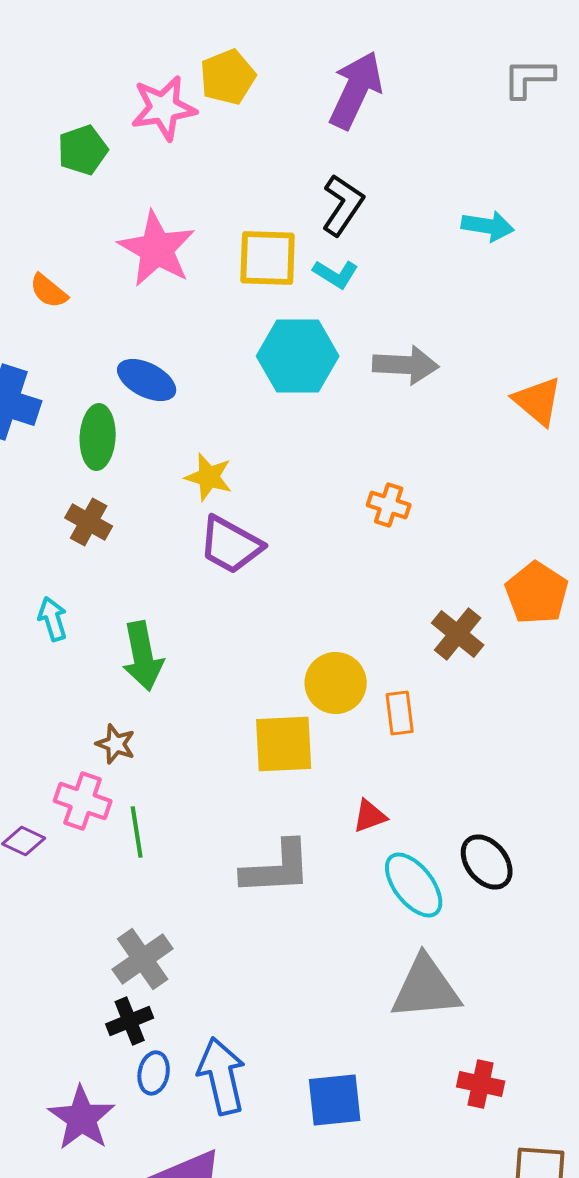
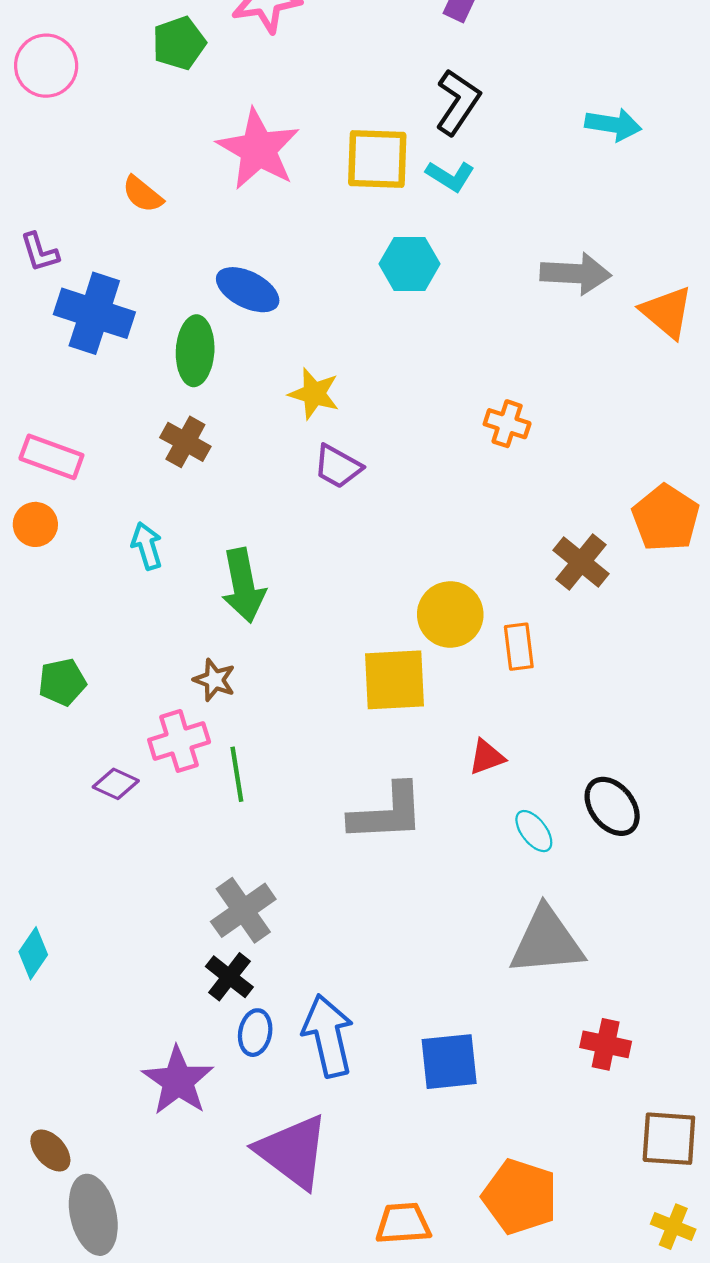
cyan hexagon: (298, 356) -> (410, 264), size x0.7
gray arrow: (406, 365) -> (576, 274), moved
purple trapezoid: (231, 545) -> (338, 467), size x0.7
pink cross: (83, 801) -> (179, 741), turned -36
cyan ellipse: (414, 885) -> (534, 831), size x0.6
black cross: (130, 1021) -> (229, 977), turned -30

